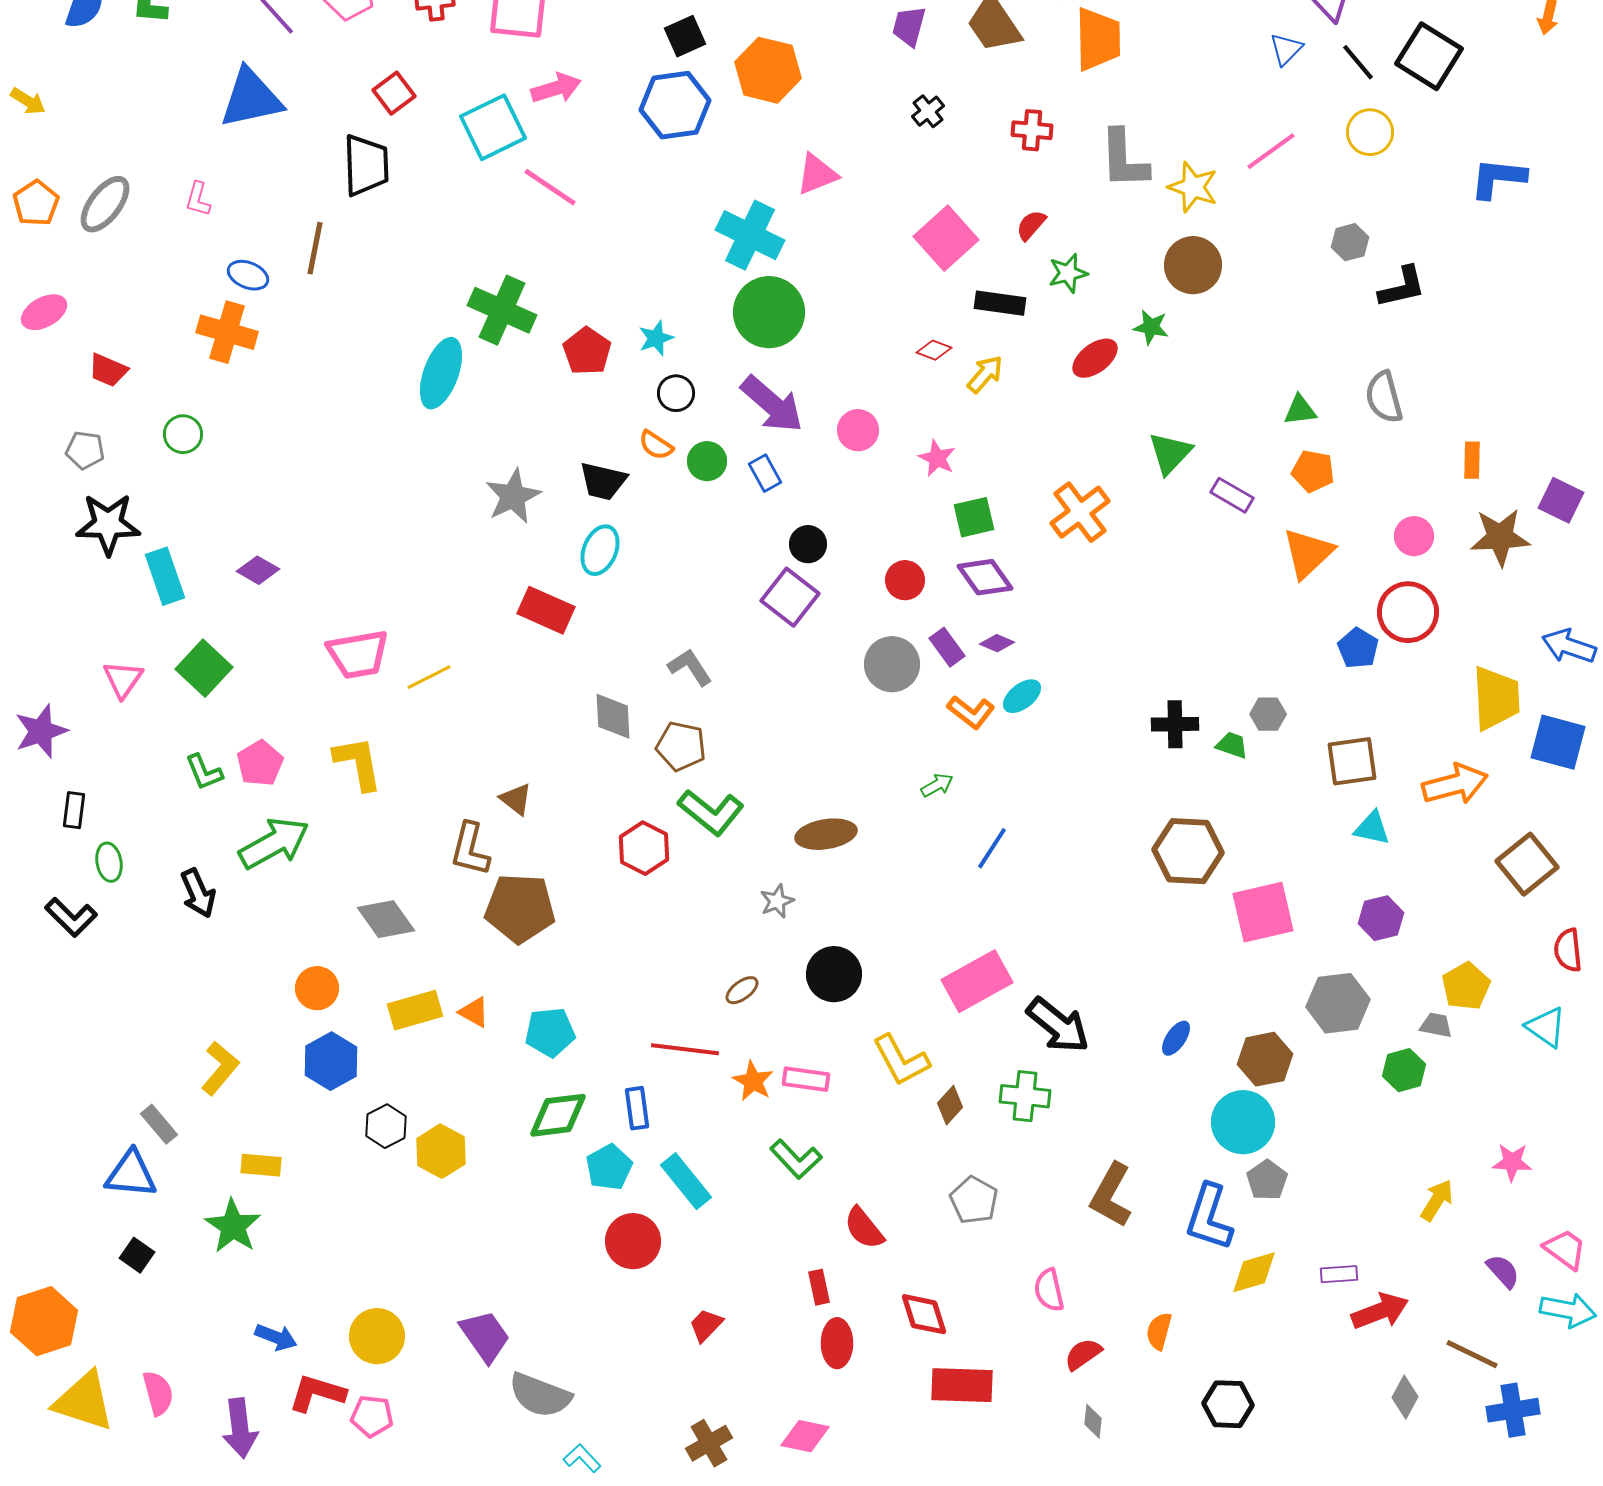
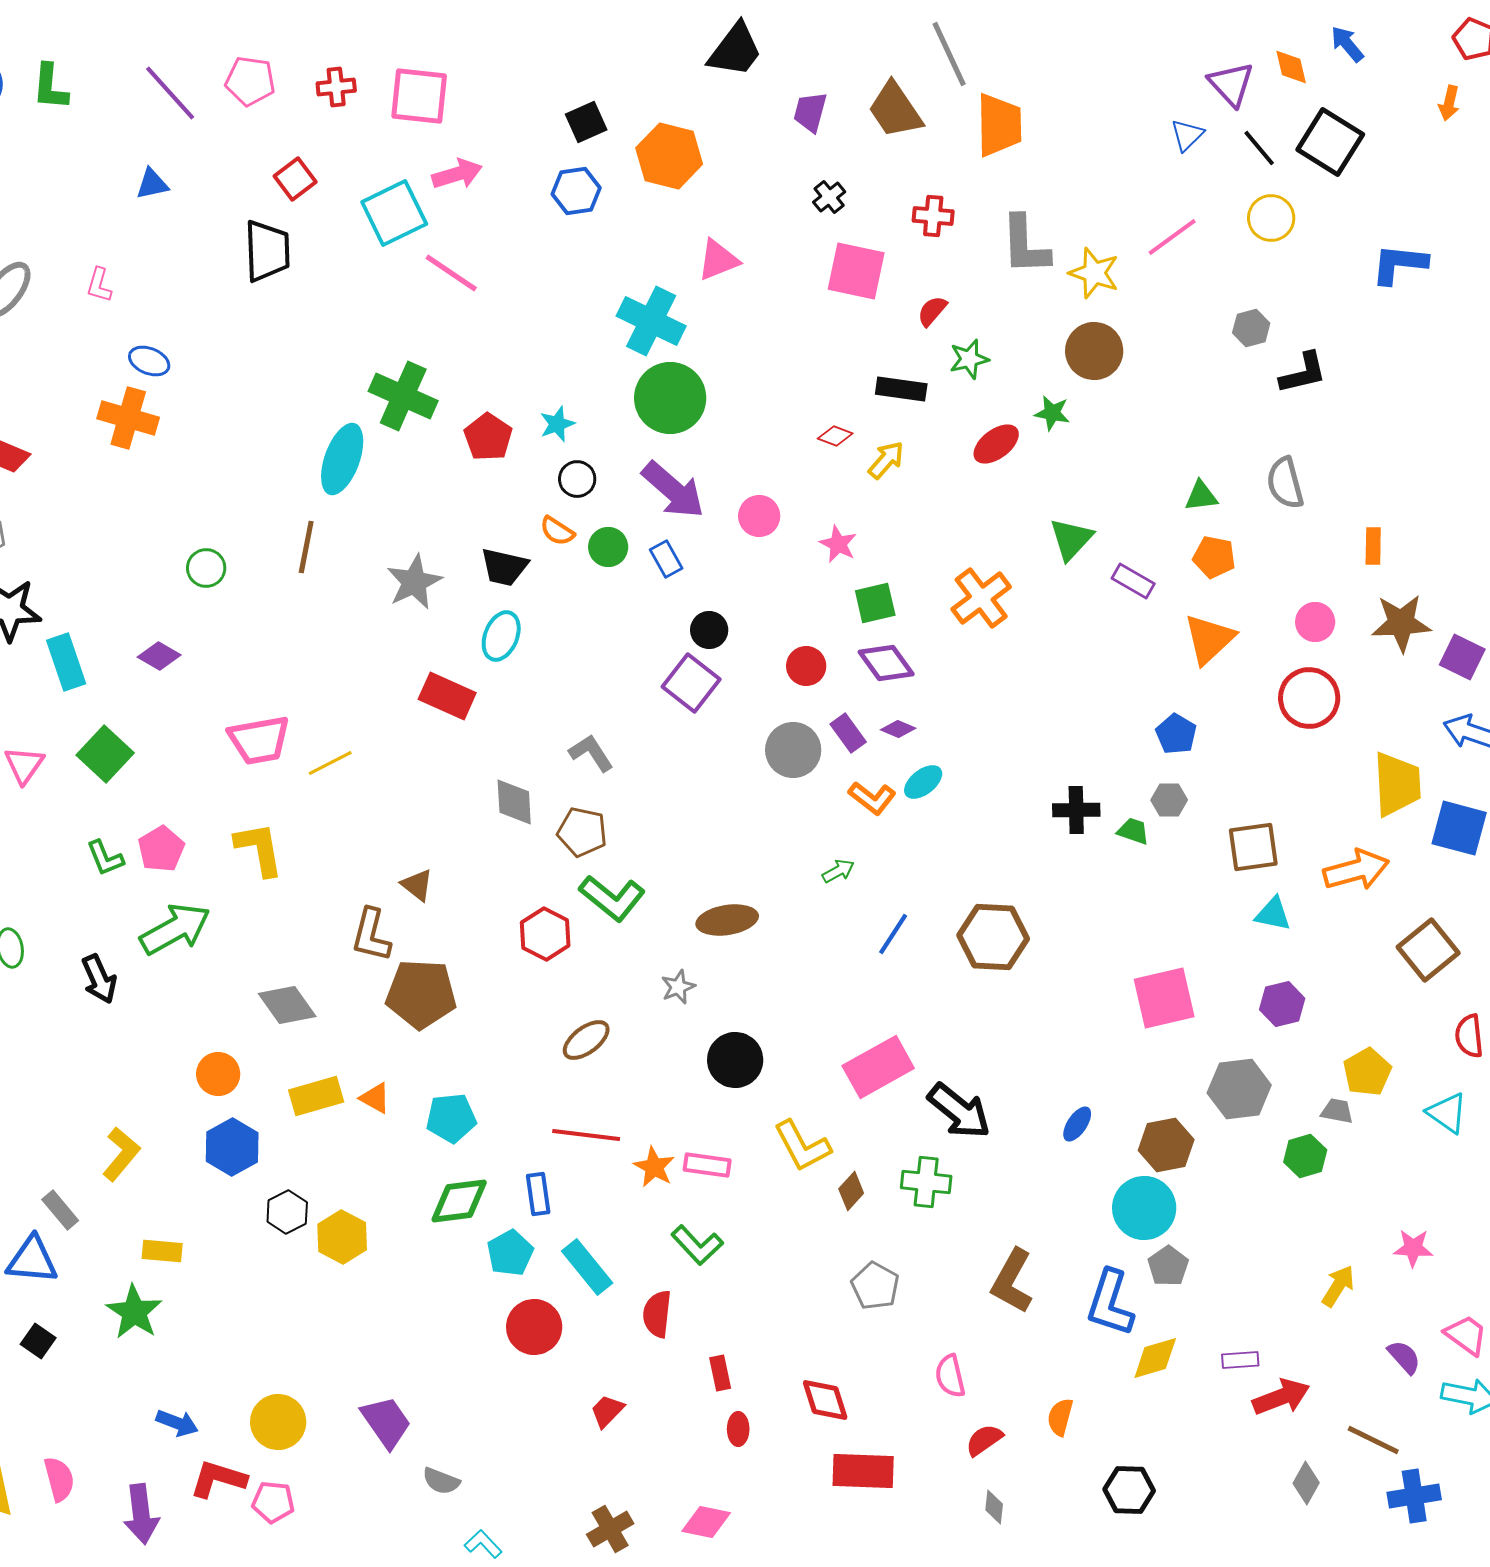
blue triangle: (251, 98) -> (152, 184), size x0.5
blue hexagon: (675, 105) -> (576, 191), size x0.7
pink square: (946, 238) -> (856, 271), moved, turned -36
brown line: (315, 248) -> (306, 547), moved
green circle: (183, 434) -> (206, 568), moved
purple square: (1561, 500) -> (1462, 657), moved
blue pentagon: (1358, 648) -> (1176, 734), moved
brown hexagon: (1188, 851) -> (993, 937), moved
brown ellipse: (742, 990) -> (586, 1040), moved, size x1.4
red semicircle: (864, 1228) -> (657, 1314), moved, turned 45
red ellipse: (837, 1343) -> (738, 1429), size x0.7
gray semicircle: (540, 1395) -> (441, 1481), size x0.6

